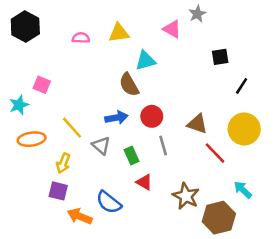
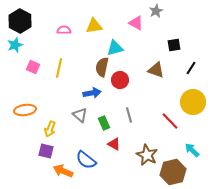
brown semicircle: (129, 85) -> (102, 67), turned 42
cyan star: (19, 105) -> (15, 45), moved
red circle: (152, 116) -> (120, 80), moved
brown triangle: (197, 124) -> (156, 70), moved
yellow line: (72, 128) -> (59, 68), moved, turned 54

